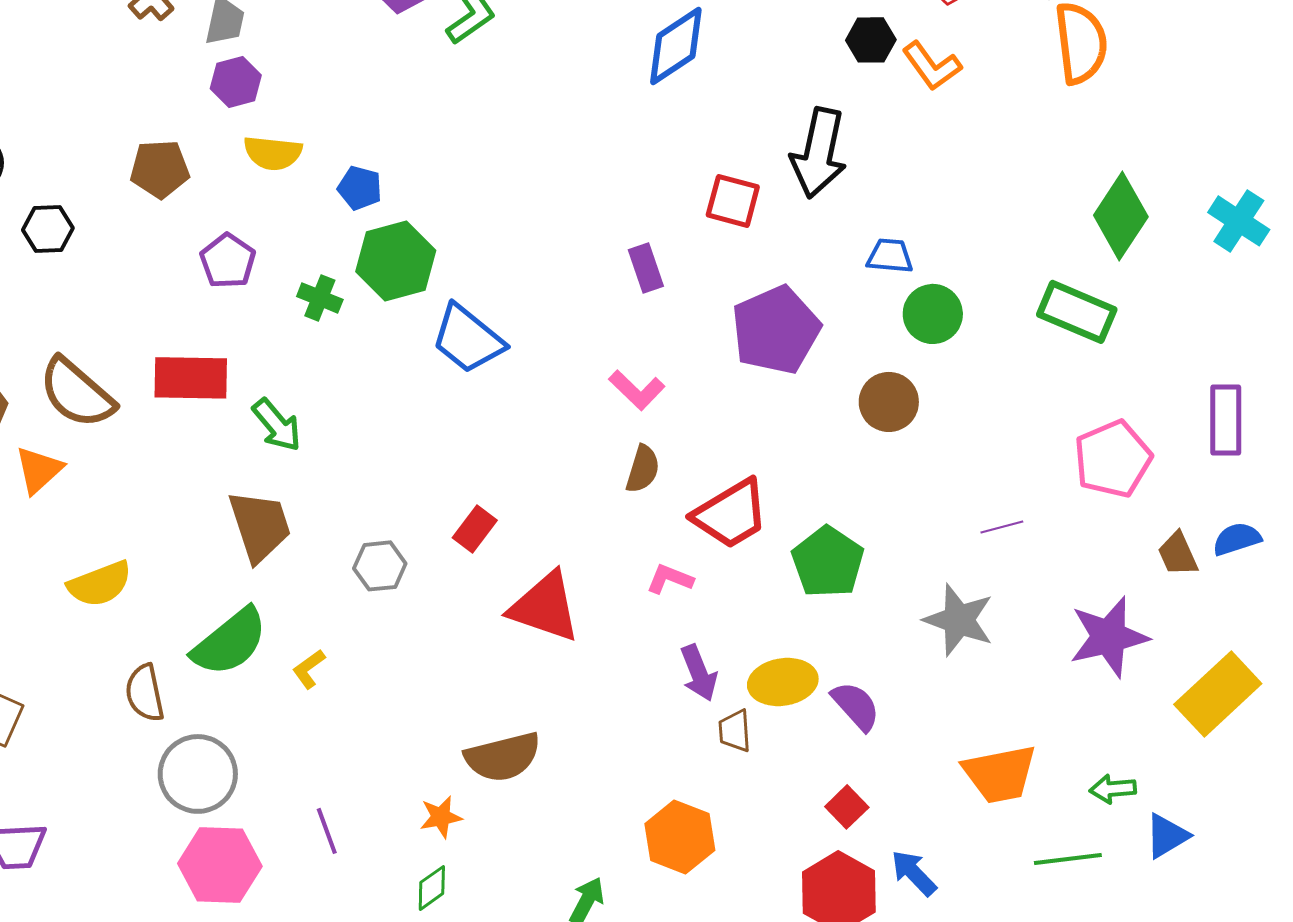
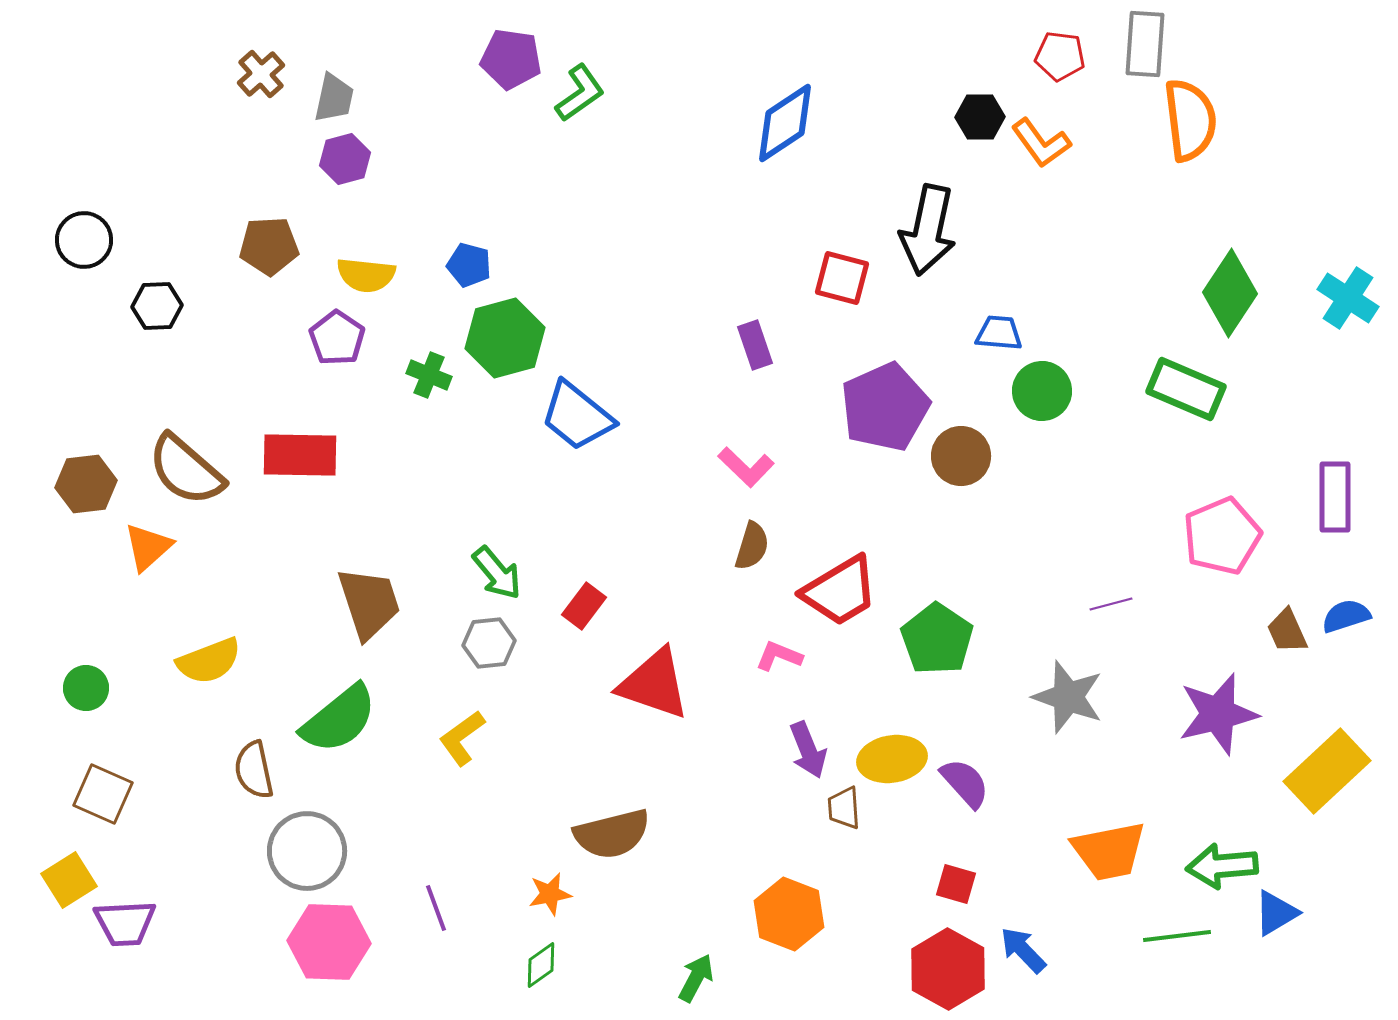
yellow semicircle: (273, 153) -> (366, 275), moved
brown circle: (889, 402) -> (961, 456), moved
green arrow: (277, 425) -> (497, 573), moved
yellow L-shape: (309, 669) -> (462, 738), moved, size x1.4
green arrow: (1113, 789) -> (1222, 866), size x1.5
red square: (847, 807) -> (956, 884), turned -30

